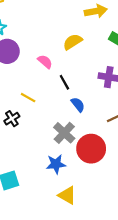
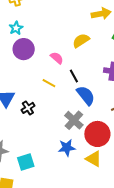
yellow line: (28, 98) -> (49, 83), moved
blue semicircle: (78, 105) -> (86, 95), size x1.5
yellow triangle: (67, 195) -> (94, 159), moved

